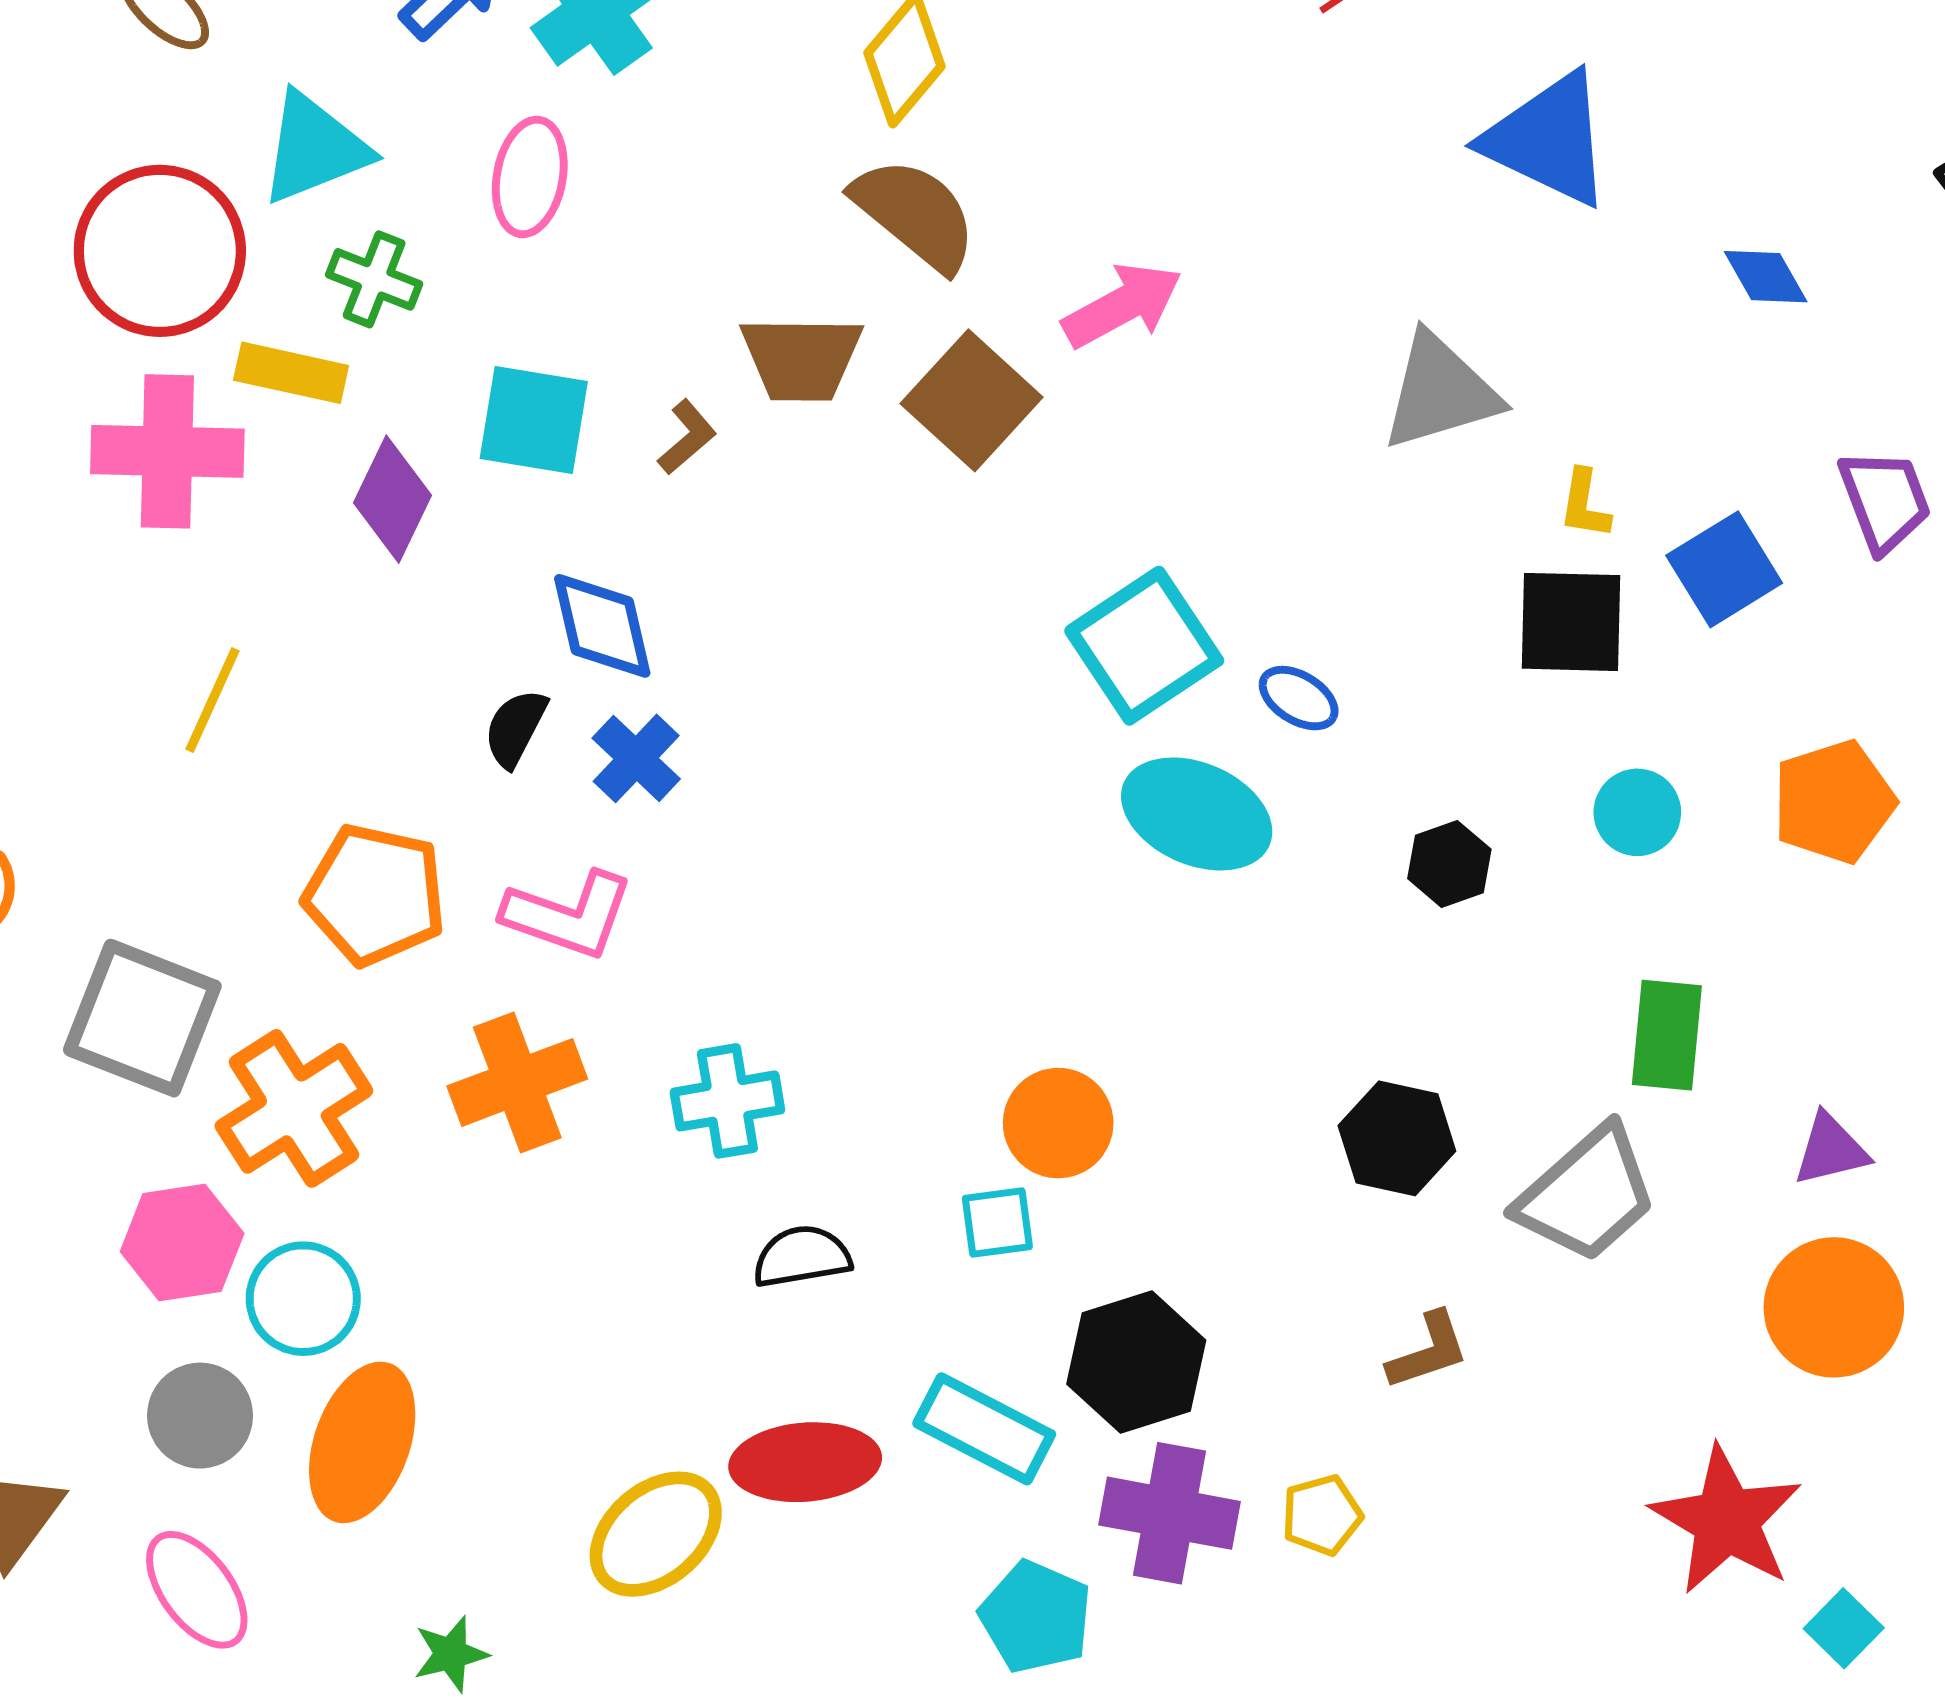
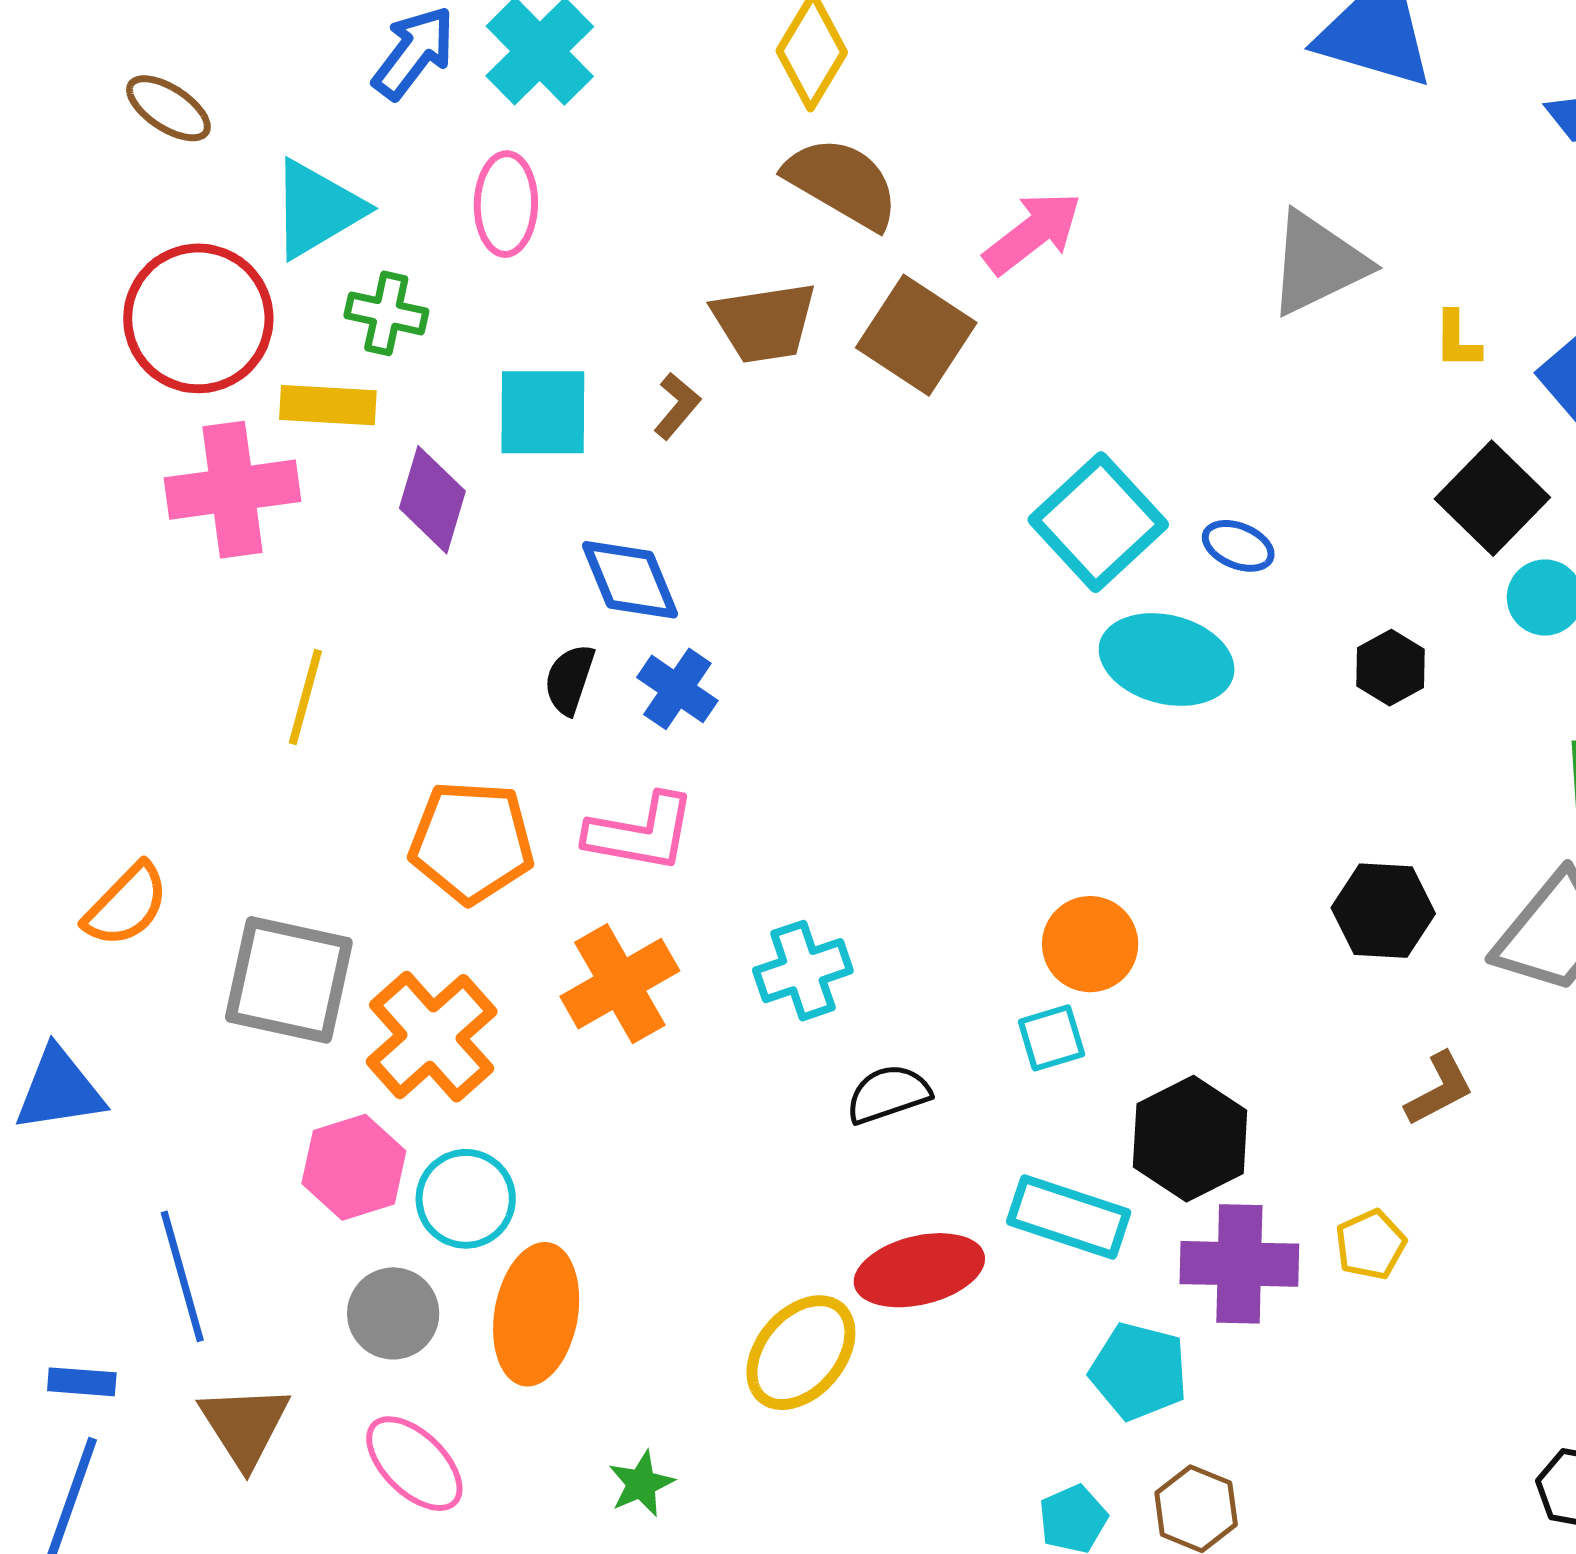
black square: (1571, 622) -> (1492, 498), moved, turned -38

